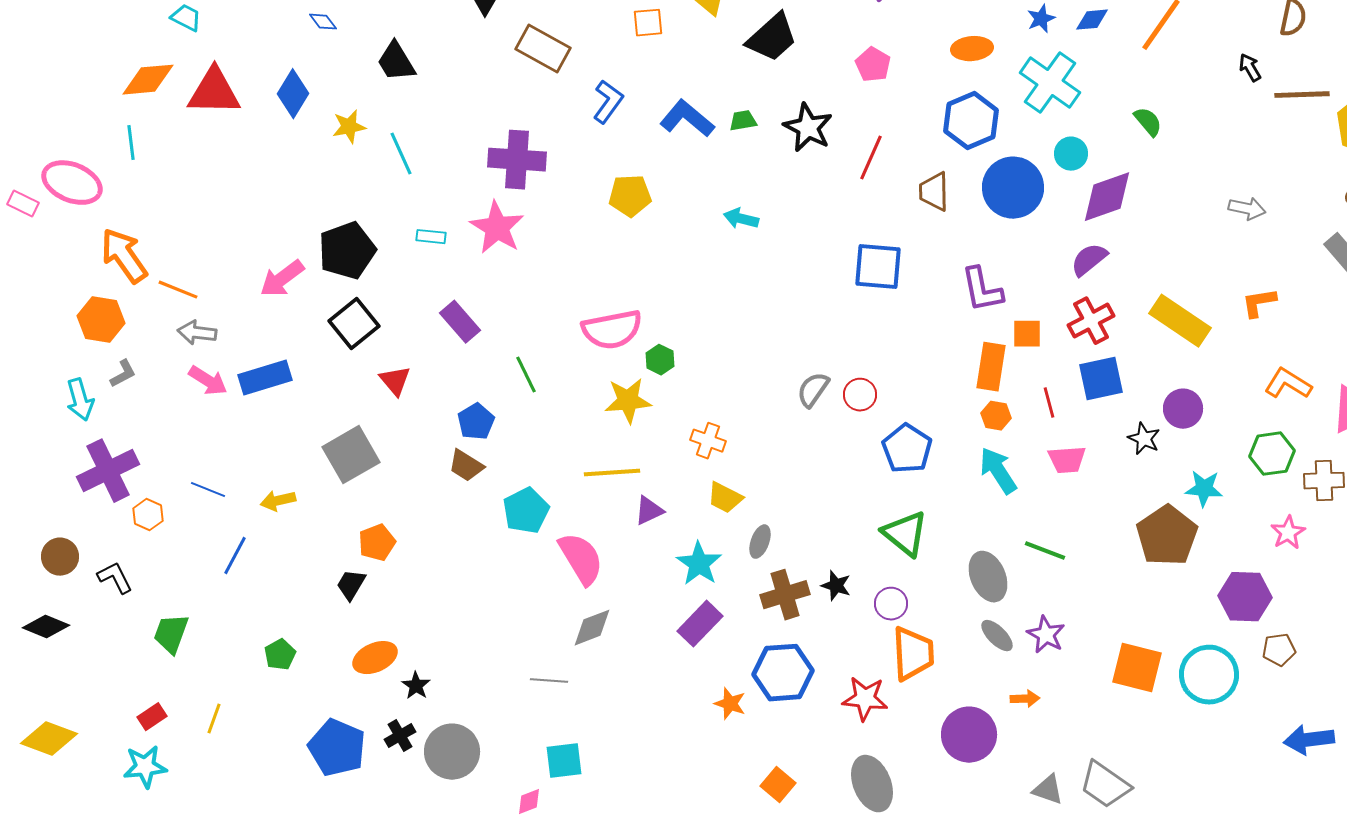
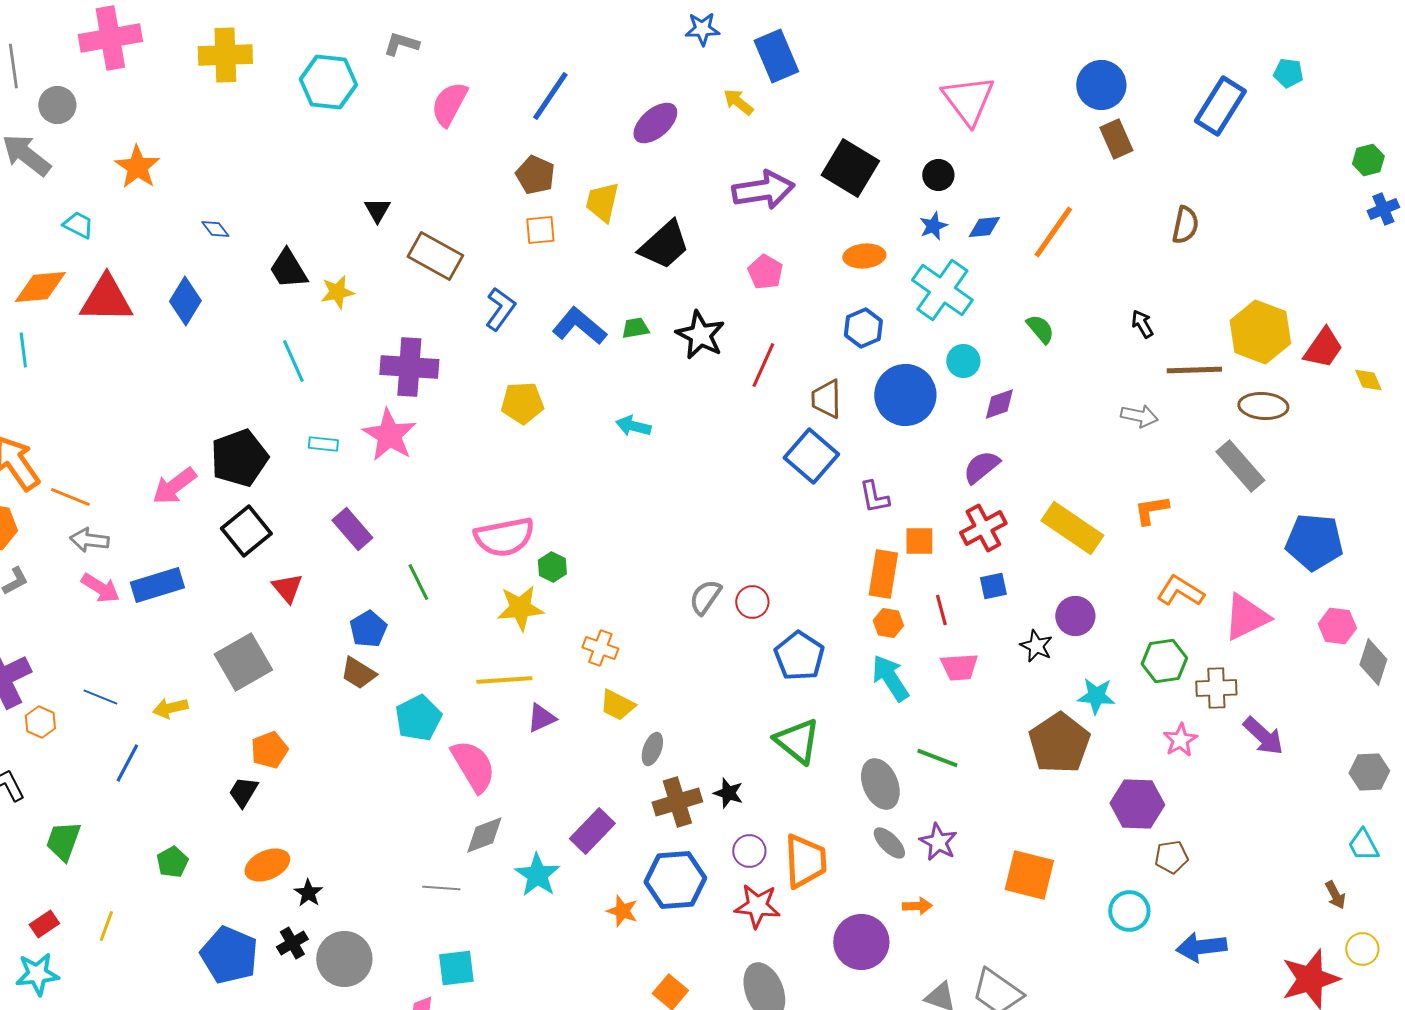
black arrow: (1250, 68) -> (1142, 324), moved
brown line: (1302, 95) -> (1194, 370), moved
blue hexagon: (971, 121) -> (863, 328), size x0.7
yellow star: (349, 127) -> (337, 292), moved
purple diamond: (1107, 197) -> (999, 404), size x0.6
blue square: (878, 267) -> (811, 456), moved, turned 36
purple L-shape: (982, 290) -> (874, 497), size x0.7
blue square: (1101, 379) -> (993, 586), size x0.6
cyan star: (699, 564) -> (537, 875), moved
purple circle: (891, 604) -> (749, 851), moved
cyan circle: (1209, 675) -> (1129, 911), moved, size x0.7

